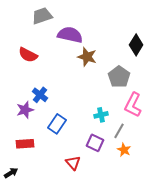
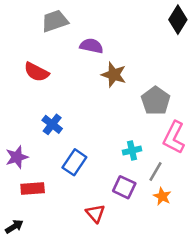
purple semicircle: (70, 35) -> (91, 46), size x0.7
black diamond: (136, 45) -> (178, 20), moved
purple star: (25, 110) -> (17, 157), moved

